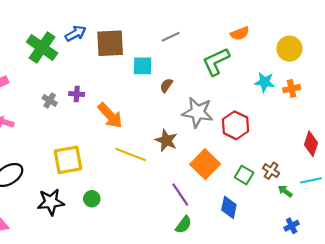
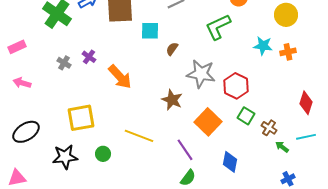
purple cross: (77, 94) -> (89, 57), turned 32
yellow line: (131, 154) -> (139, 136), moved
green square: (244, 175) -> (246, 116), moved

